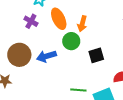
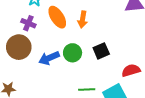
green circle: (71, 41) -> (73, 53), moved
brown circle: (19, 55) -> (19, 47), moved

